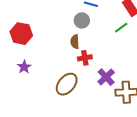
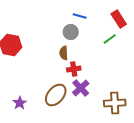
purple star: (24, 67) -> (20, 103), moved
purple cross: (106, 77) -> (81, 88), moved

